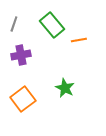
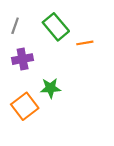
green star: (65, 88) -> (50, 88), moved, turned -30

